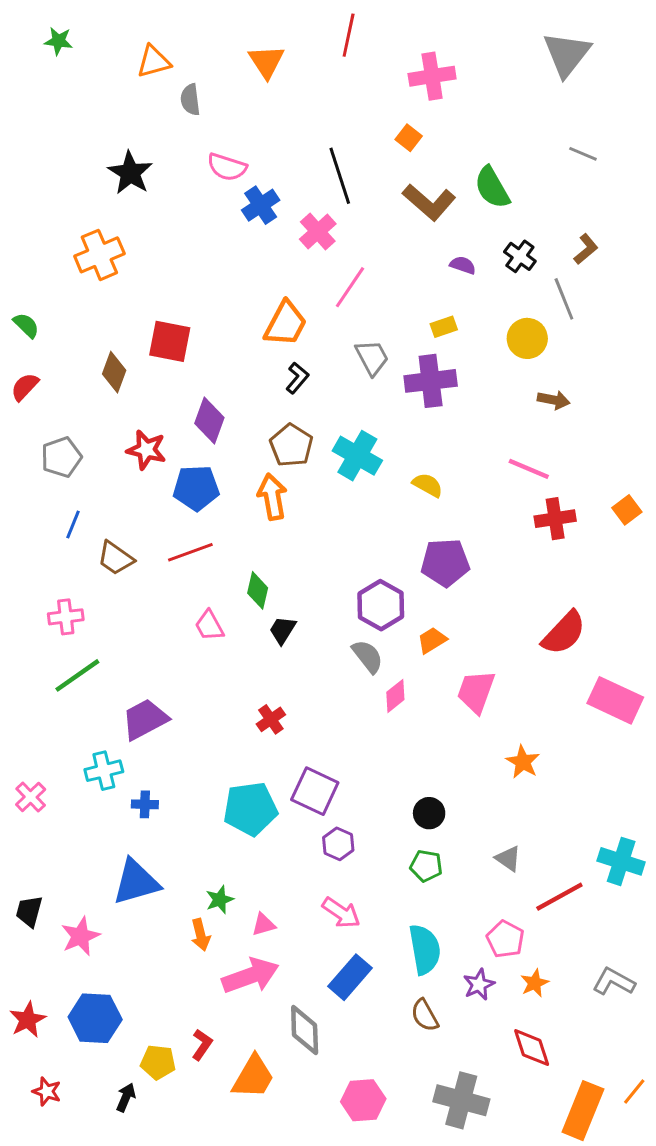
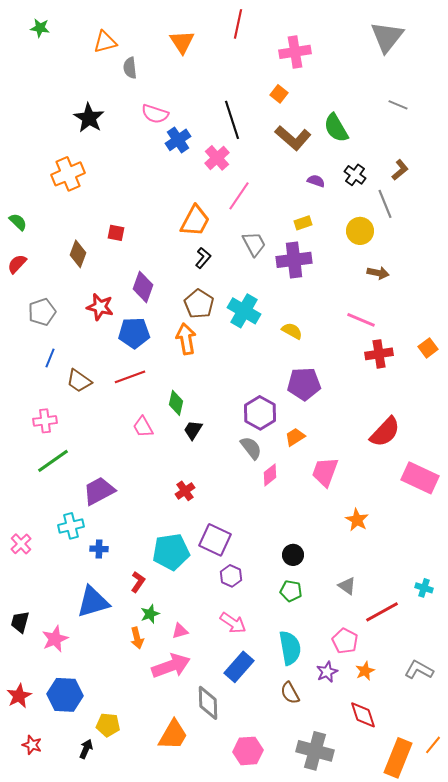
red square: (170, 341) -> (116, 233), size x0.6
cyan cross: (621, 861) -> (424, 588), size x0.6
red L-shape: (202, 1045) -> (138, 582), moved

